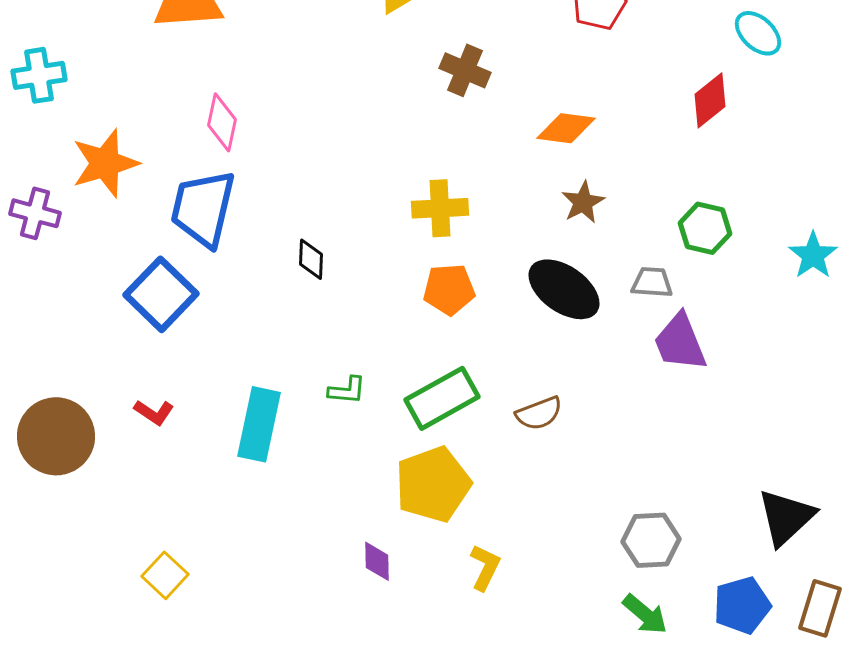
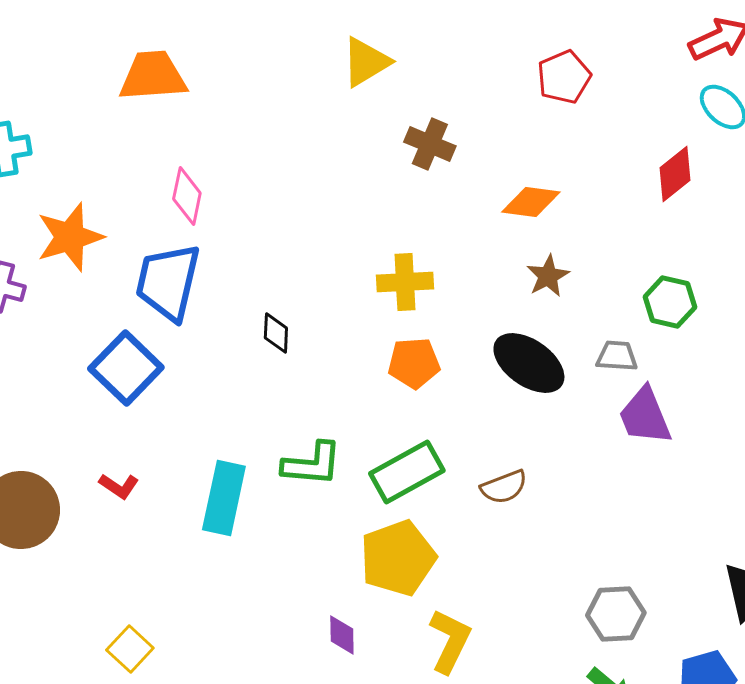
green L-shape: (347, 390) -> (312, 464), size x1.6
yellow L-shape: (485, 567) -> (450, 641), size x1.4

